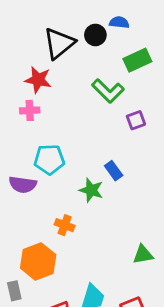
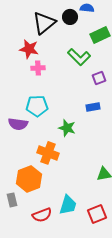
pink cross: (30, 110) -> (38, 68), moved
blue rectangle: (114, 171) -> (93, 107), moved, turned -64
orange cross: (65, 225) -> (48, 153), size x1.5

